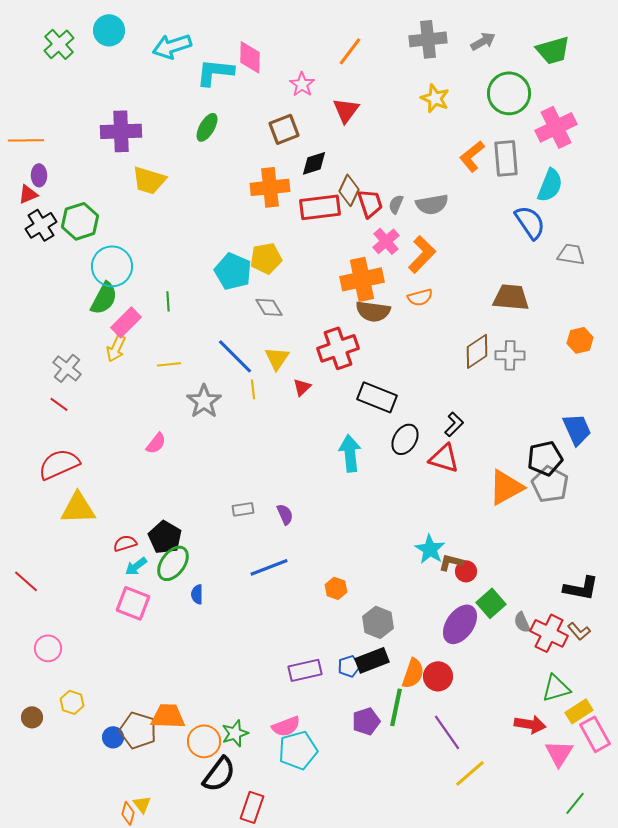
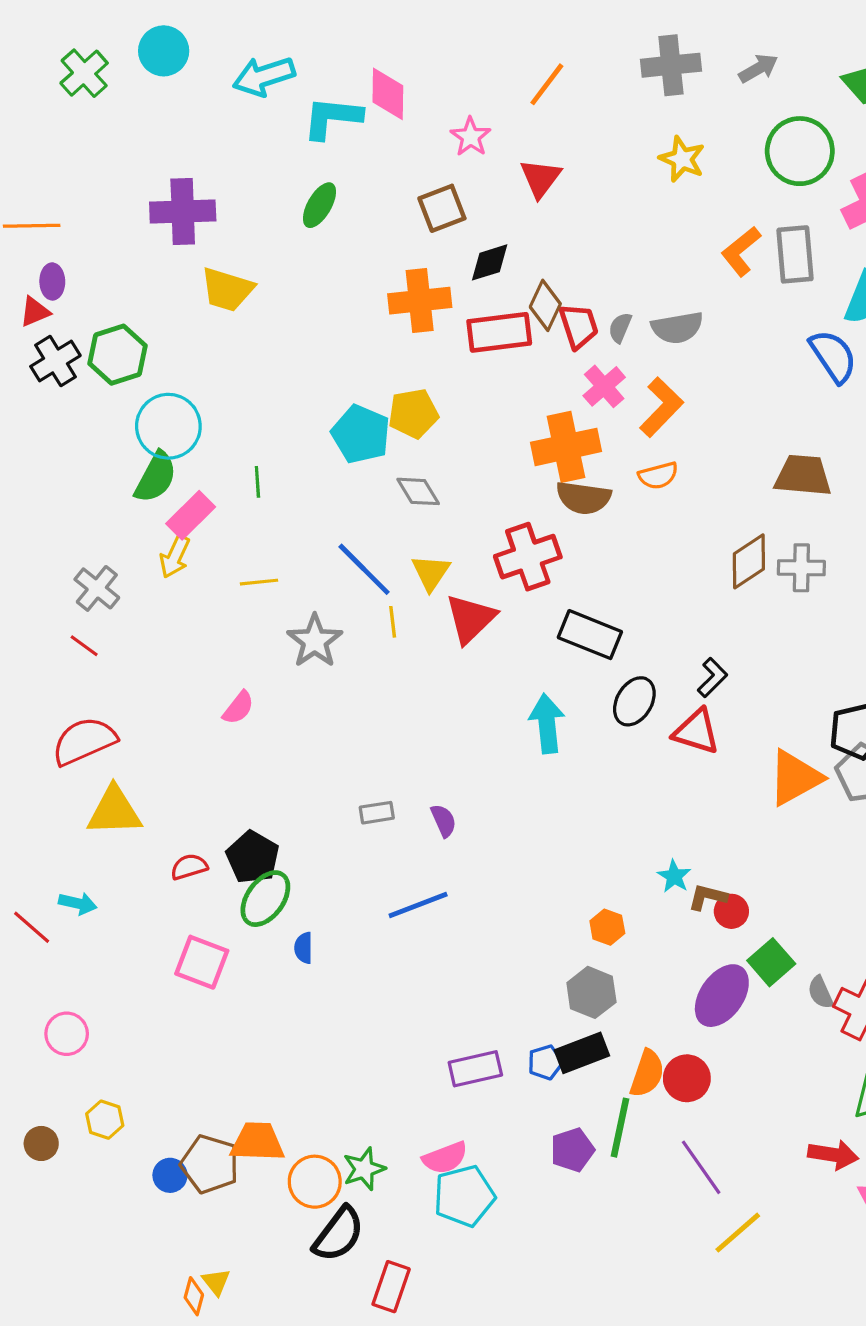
red triangle: (302, 387) -> (471, 619), size x1.8
cyan star: (430, 549) -> (674, 876), size x0.7
cyan arrow: (136, 566) -> (78, 903), moved, turned -130
orange hexagon: (336, 588) -> (607, 927), moved

